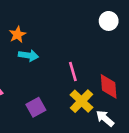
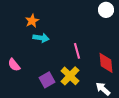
yellow cross: (82, 101) -> (70, 76), moved

